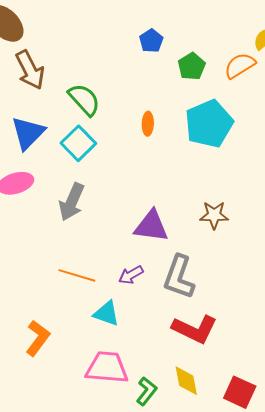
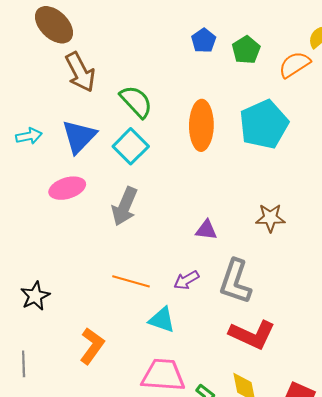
green pentagon: (192, 66) -> (246, 50), moved
orange ellipse: (148, 124) -> (201, 125), size x2.0
purple triangle: (151, 226) -> (206, 230), size x0.6

